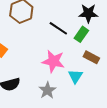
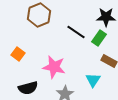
pink star: (53, 61) -> (54, 67), moved

